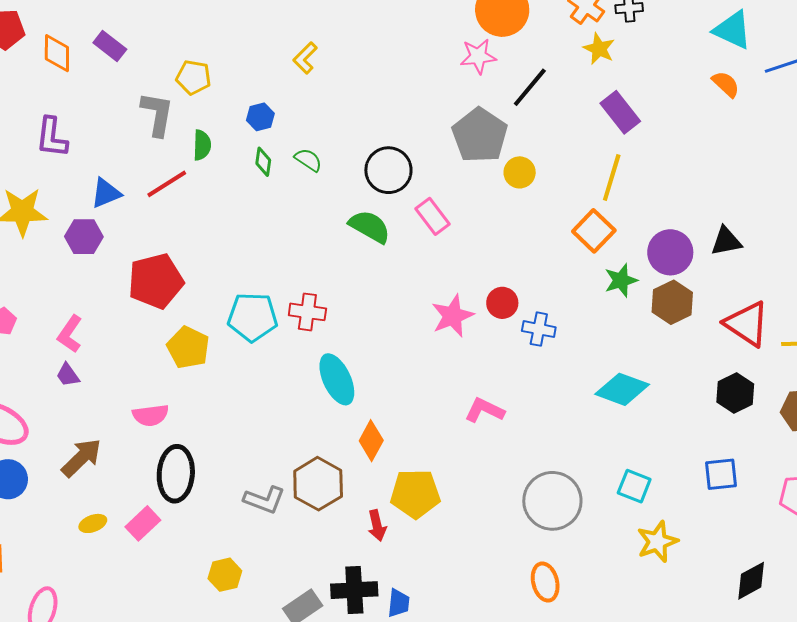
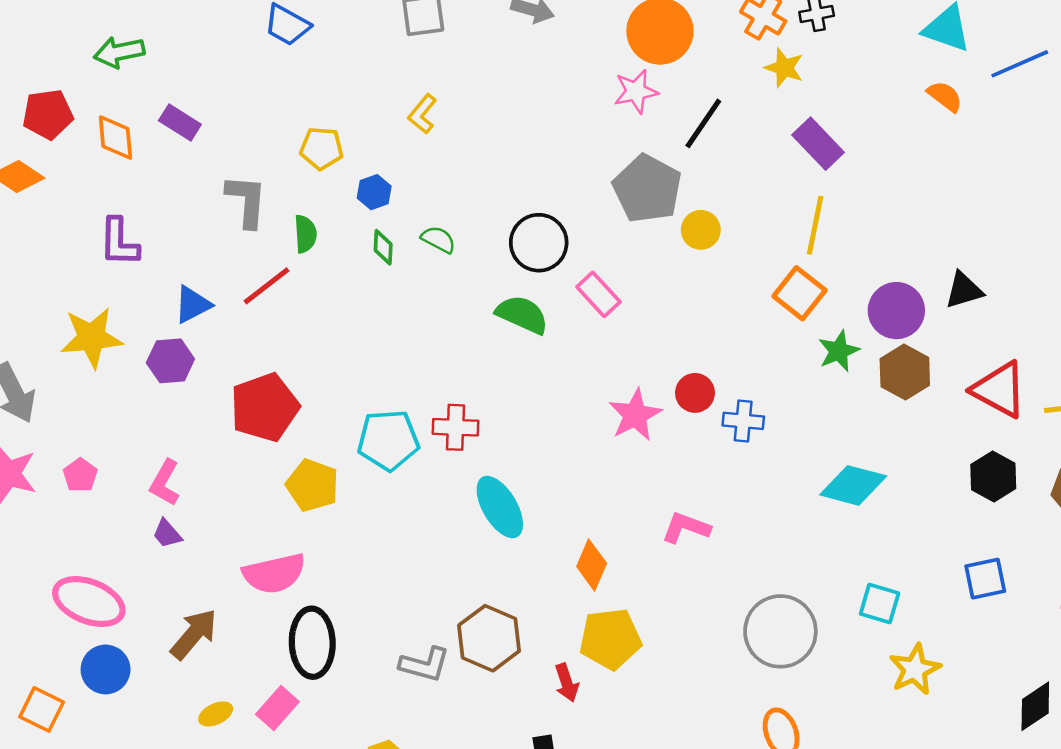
yellow pentagon: (193, 77) -> (322, 148), moved
pink semicircle: (151, 415) -> (274, 573), size x1.4
orange diamond: (371, 441) -> (592, 565), moved

